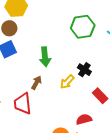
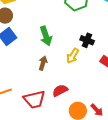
red trapezoid: (23, 104) -> (34, 99), moved, turned -85
red semicircle: (84, 119) -> (60, 90), moved

